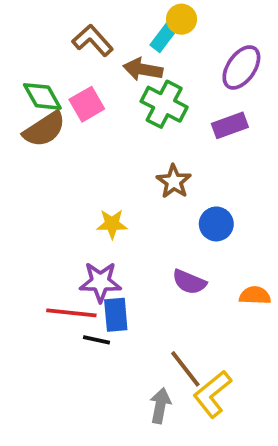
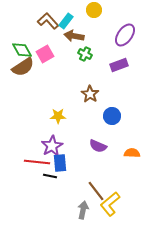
cyan rectangle: (164, 37) -> (66, 21), moved
green cross: (164, 104) -> (85, 54), size x0.6
purple star: (100, 282) -> (52, 146), turned -30

